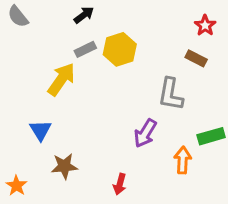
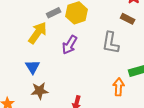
blue triangle: (40, 130) -> (33, 67), moved
purple arrow: (145, 133) -> (70, 45), moved

